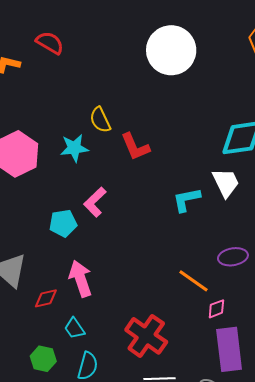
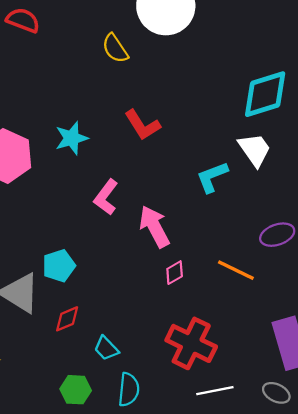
yellow semicircle: (100, 120) -> (115, 48), moved
cyan pentagon: (63, 223) -> (59, 266), moved
pink arrow: (80, 279) -> (154, 227), moved
pink diamond: (216, 309) -> (175, 273), moved

